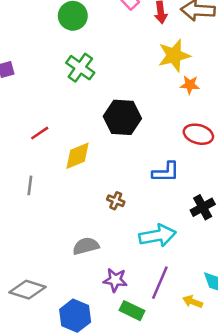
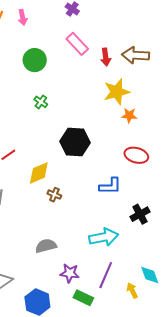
green cross: (80, 68) -> (41, 102), size x0.6
brown cross: (116, 201) -> (54, 195), moved
yellow arrow: (193, 302) -> (132, 290), turned 42

